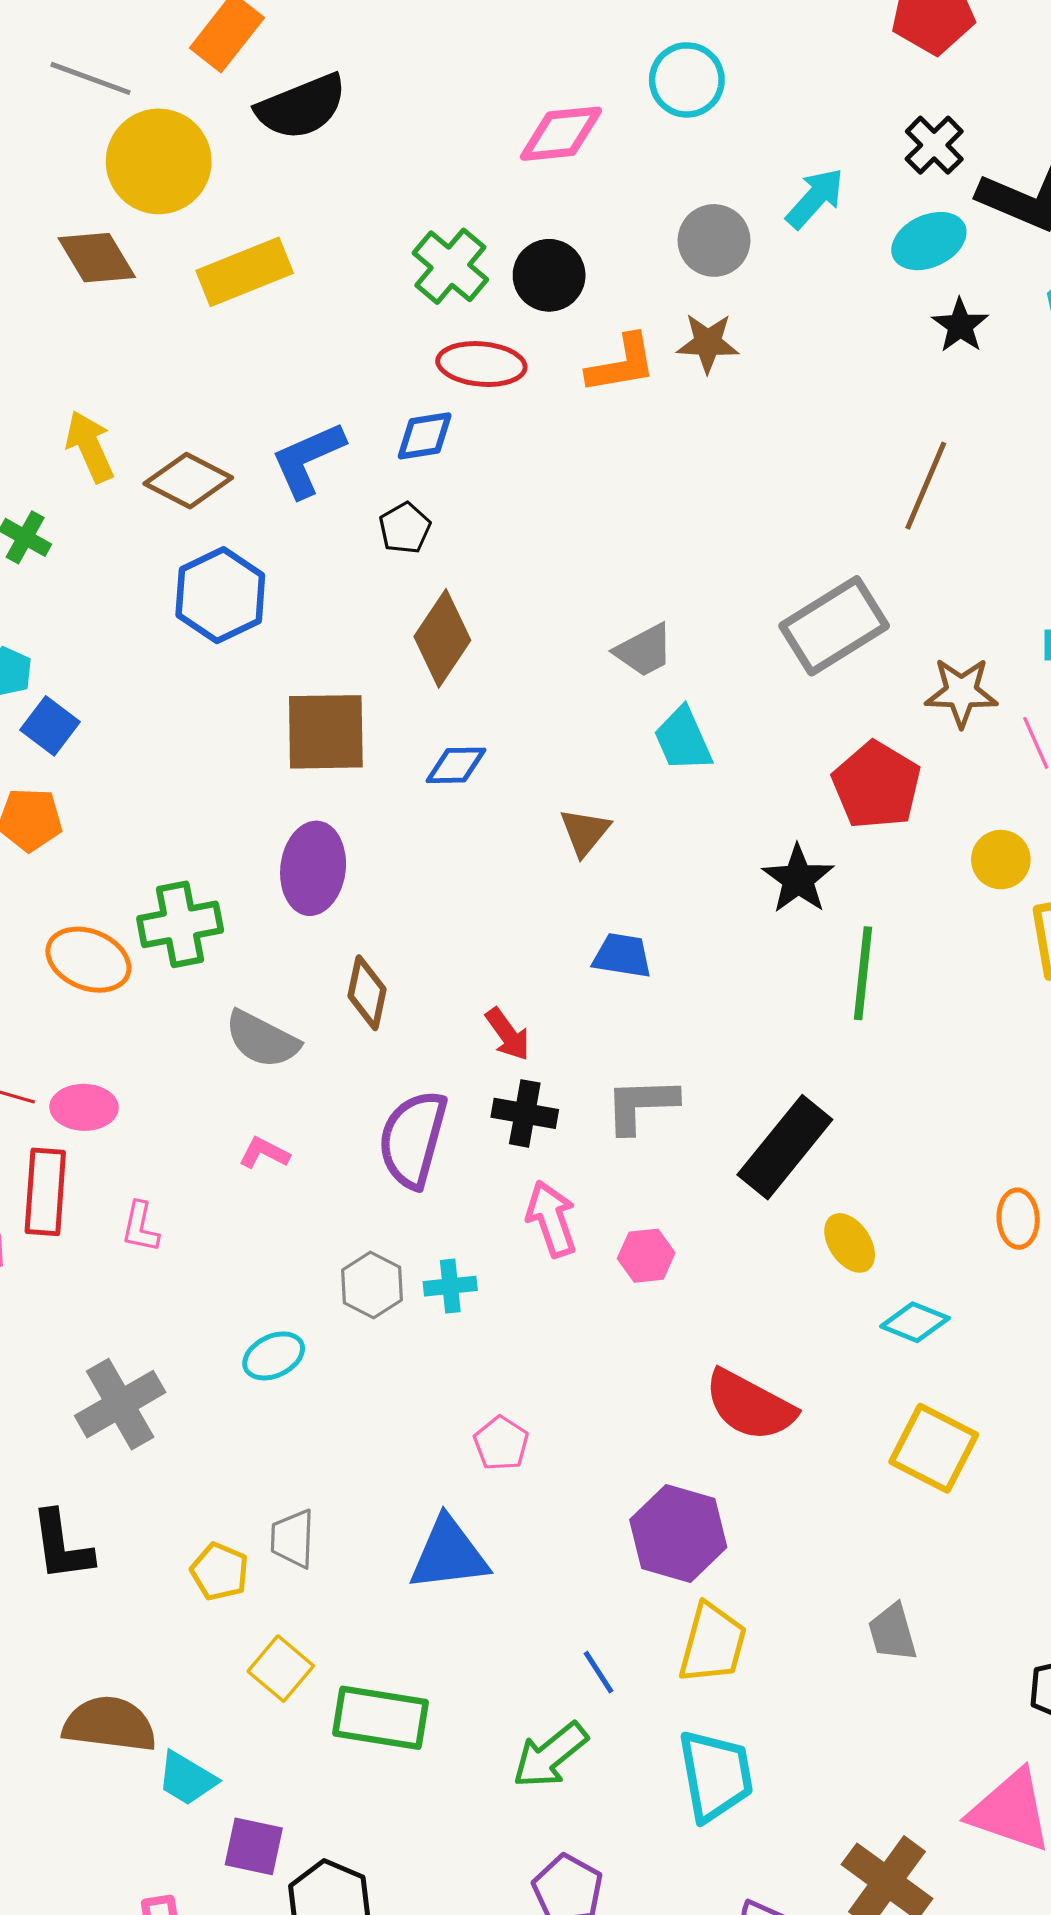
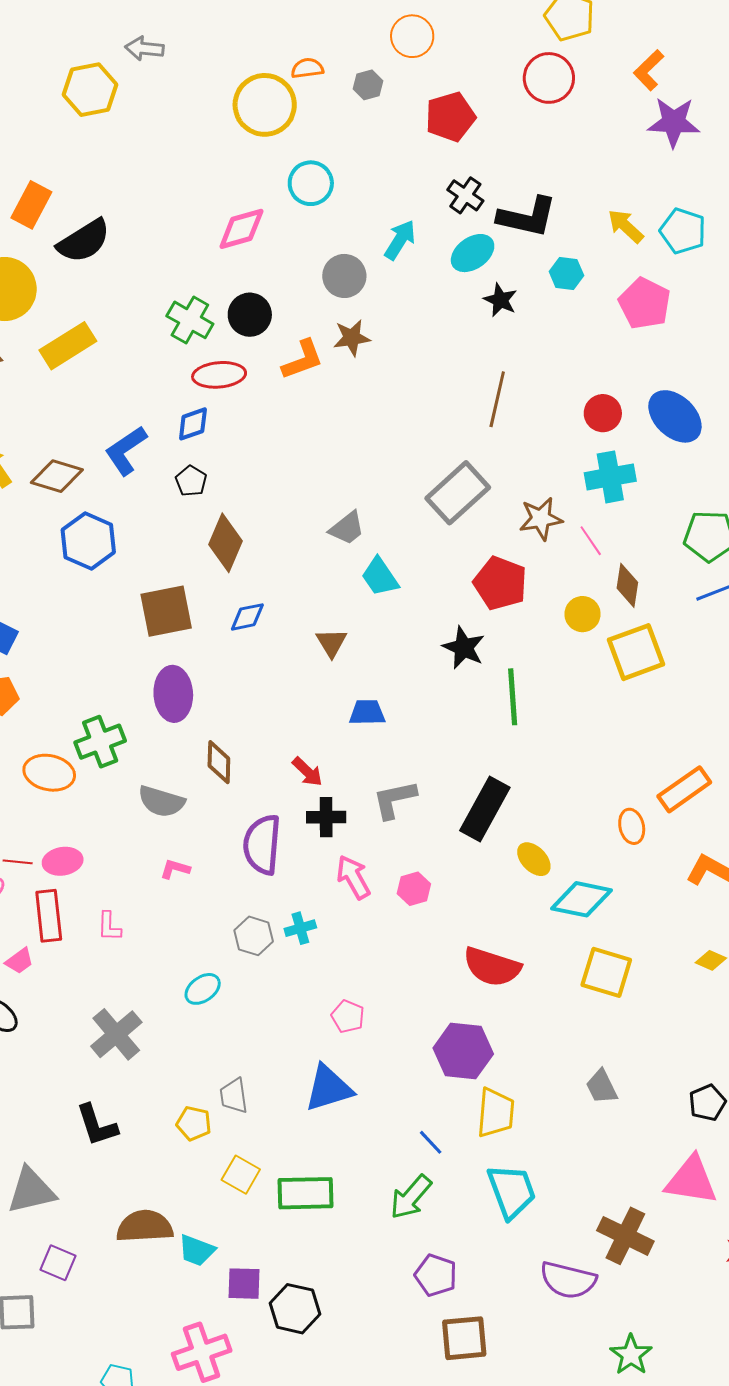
cyan diamond: (915, 1322) -> (581, 899), size x1.5

